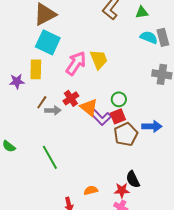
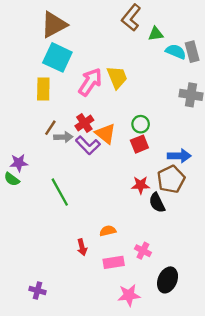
green triangle: (142, 12) -> (156, 34), moved
purple star: (17, 81) -> (19, 163), moved
purple L-shape: (101, 117) -> (88, 145), moved
brown pentagon: (126, 134) -> (171, 179), moved
black semicircle: (133, 179) -> (157, 203), moved
red star: (122, 190) -> (141, 185), moved

